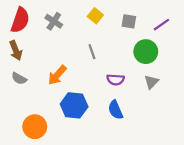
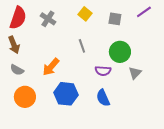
purple line: (161, 25) -> (144, 12), moved
green circle: (146, 52) -> (120, 52), moved
orange circle: (35, 127) -> (25, 97), moved

